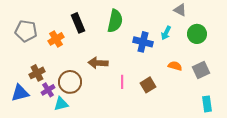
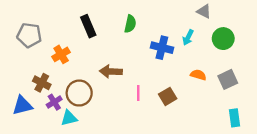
green semicircle: (115, 21) -> (130, 24), size x0.7
orange cross: (56, 39) -> (61, 54), moved
brown cross: (37, 73) -> (42, 83), turned -35

